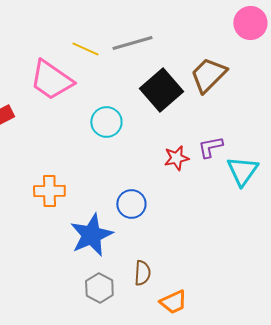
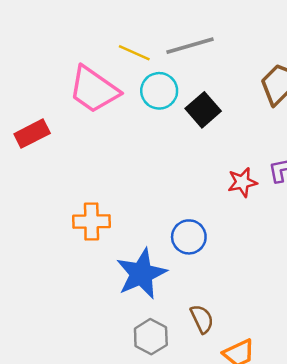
black square: (161, 90) -> (203, 110), moved, size x0.7
cyan circle: (106, 122) -> (159, 91), moved
brown semicircle: (142, 273) -> (202, 319), turned -30

